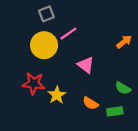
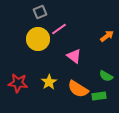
red star: (34, 83) -> (18, 83), moved
orange semicircle: (90, 103) -> (78, 89), size x1.5

